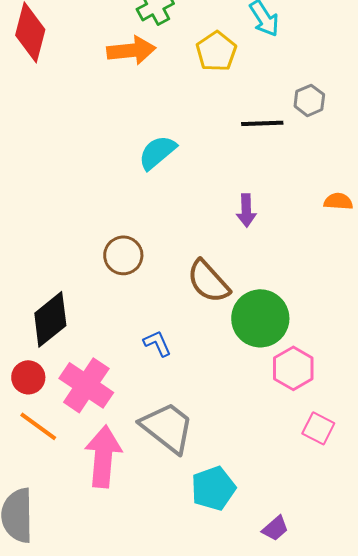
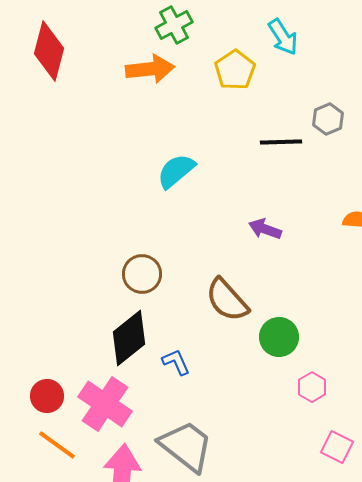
purple arrow: (246, 210) -> (265, 229), turned 112
green circle: (260, 318) -> (279, 337), size x0.7
black diamond: (50, 319) -> (129, 338), moved
pink hexagon: (293, 368) -> (312, 387), size x0.7

